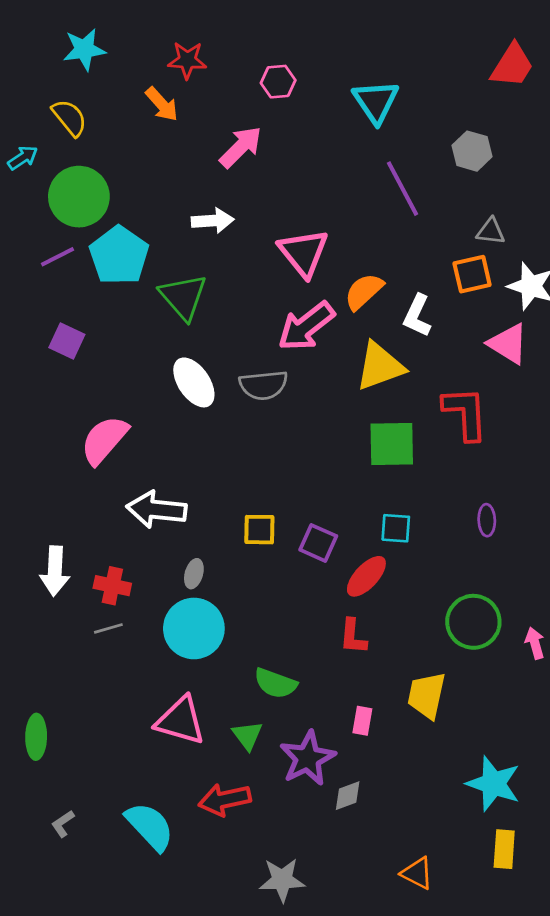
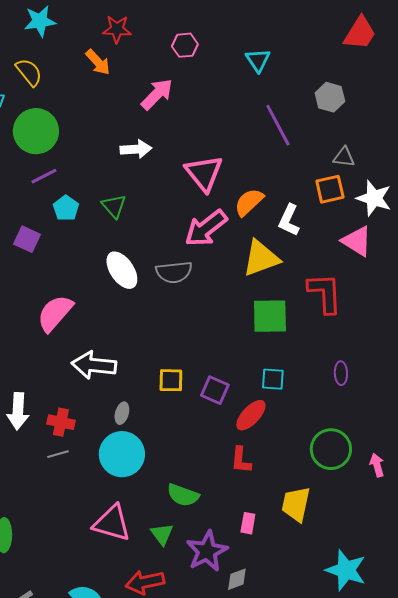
cyan triangle: (376, 102) -> (258, 60), size x0.7
cyan pentagon: (119, 255) -> (66, 208), moved, size x0.6
purple line: (58, 257) -> (44, 176), moved
green triangle: (183, 297) -> (114, 206), size x0.7

